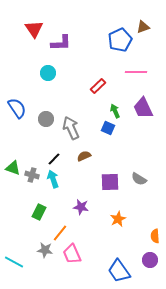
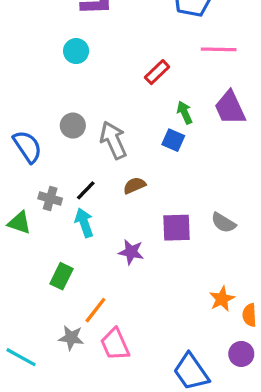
blue semicircle: (17, 108) -> (27, 147), moved
green triangle: (13, 168) -> (19, 223), moved
gray cross: (32, 175) -> (50, 198), moved
purple star: (81, 207) -> (131, 252), moved
orange star: (118, 219) -> (222, 299), moved

